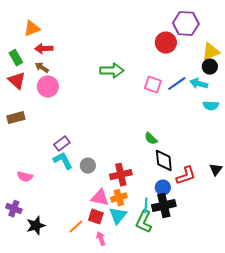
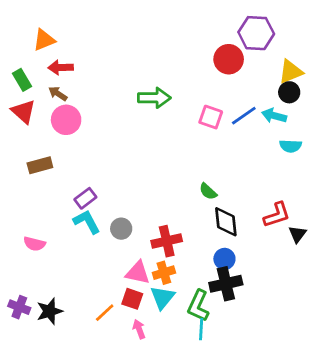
brown rectangle: (16, 118) -> (40, 165), moved
red L-shape: (186, 176) -> (277, 215), moved
cyan line: (146, 206) -> (201, 329), moved
purple cross: (14, 209) -> (19, 307), moved

